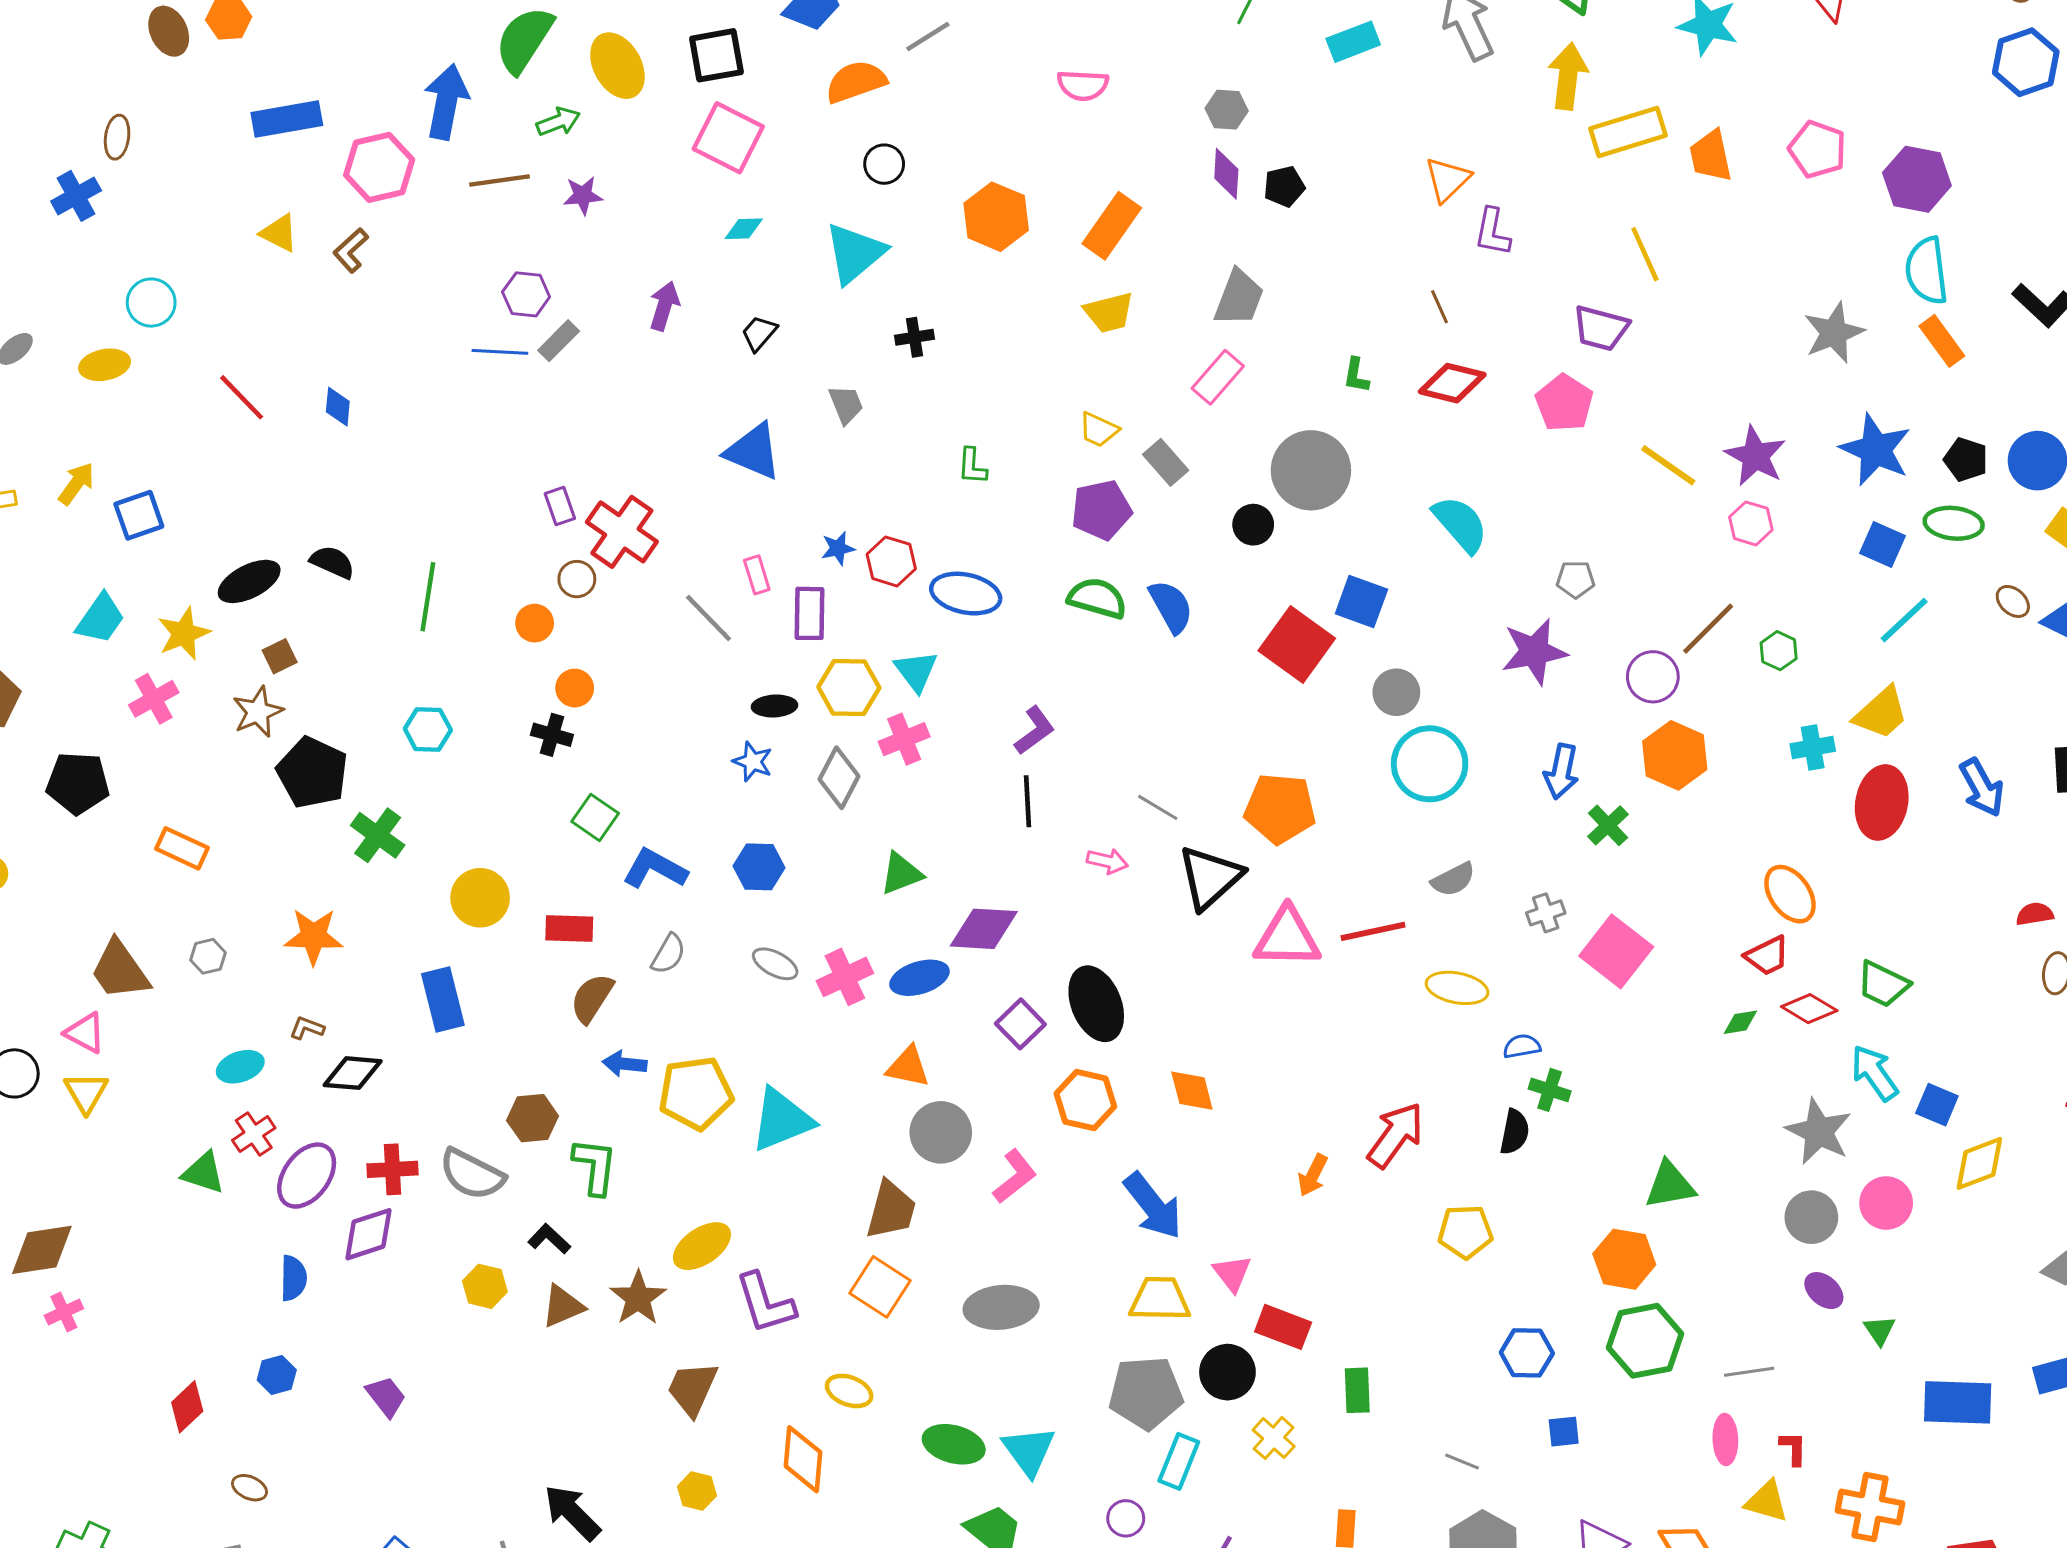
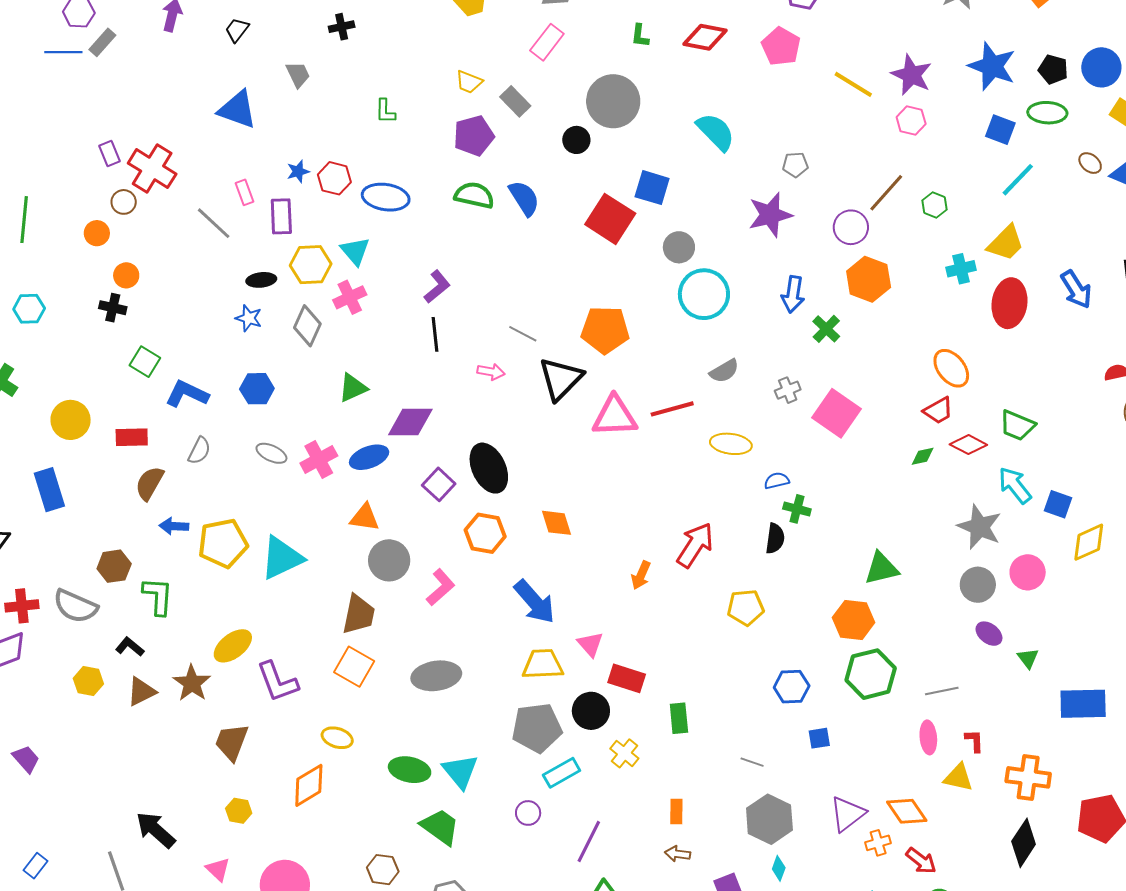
orange diamond: (803, 1459) -> (309, 785), turned 57
cyan rectangle: (1179, 1461) -> (562, 773), turned 42

